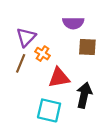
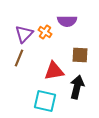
brown square: (87, 47) -> (80, 55), moved
orange cross: (43, 54) -> (45, 32), moved

